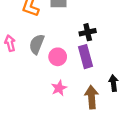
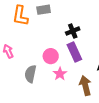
gray semicircle: (37, 44) -> (30, 74), moved
pink star: (59, 88) -> (60, 74), moved

